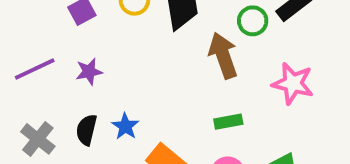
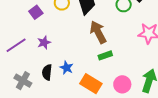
brown arrow: (223, 55) -> (98, 32), moved
green rectangle: (228, 122) -> (105, 55), moved

